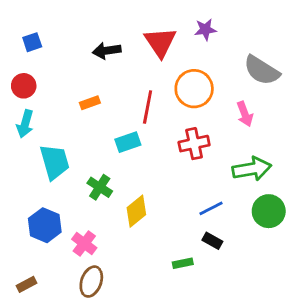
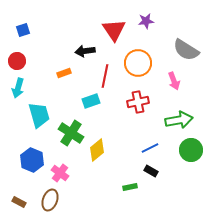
black arrow: (107, 51) -> (85, 51), moved
green cross: (100, 187) -> (71, 133), size x1.4
brown ellipse: (91, 282) -> (50, 200), moved
brown rectangle: (27, 284) -> (19, 202), turned 56

